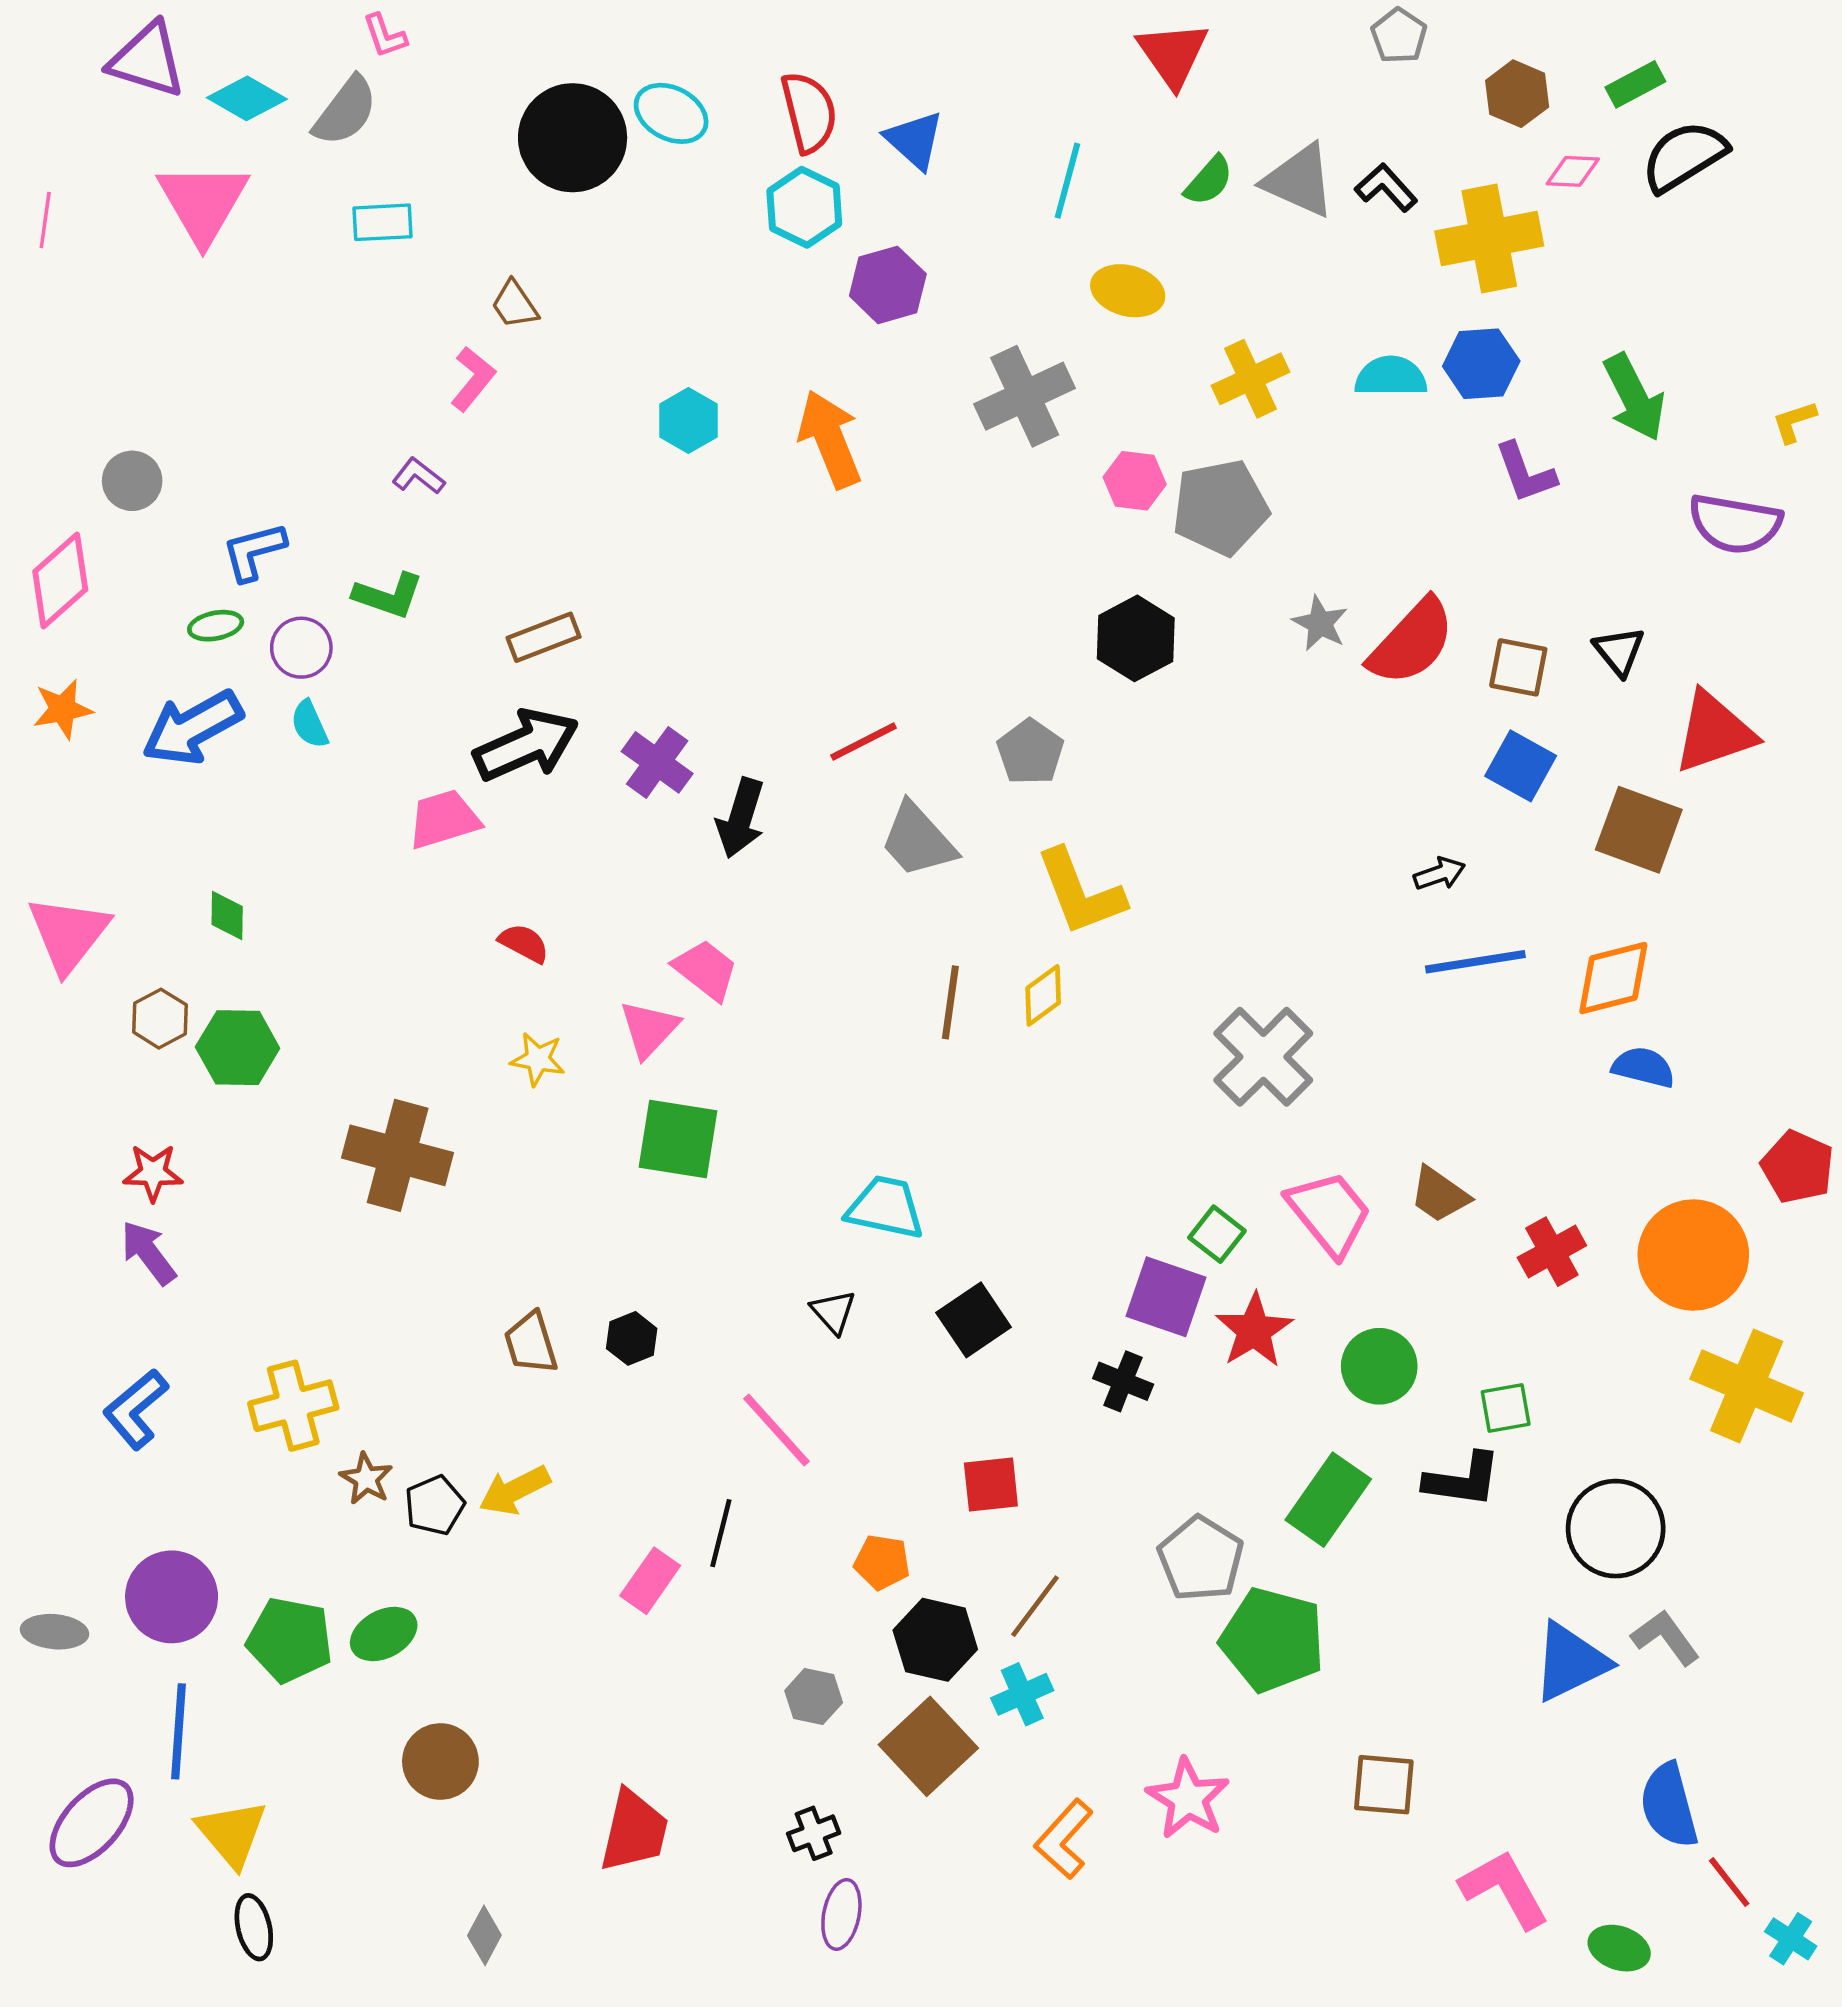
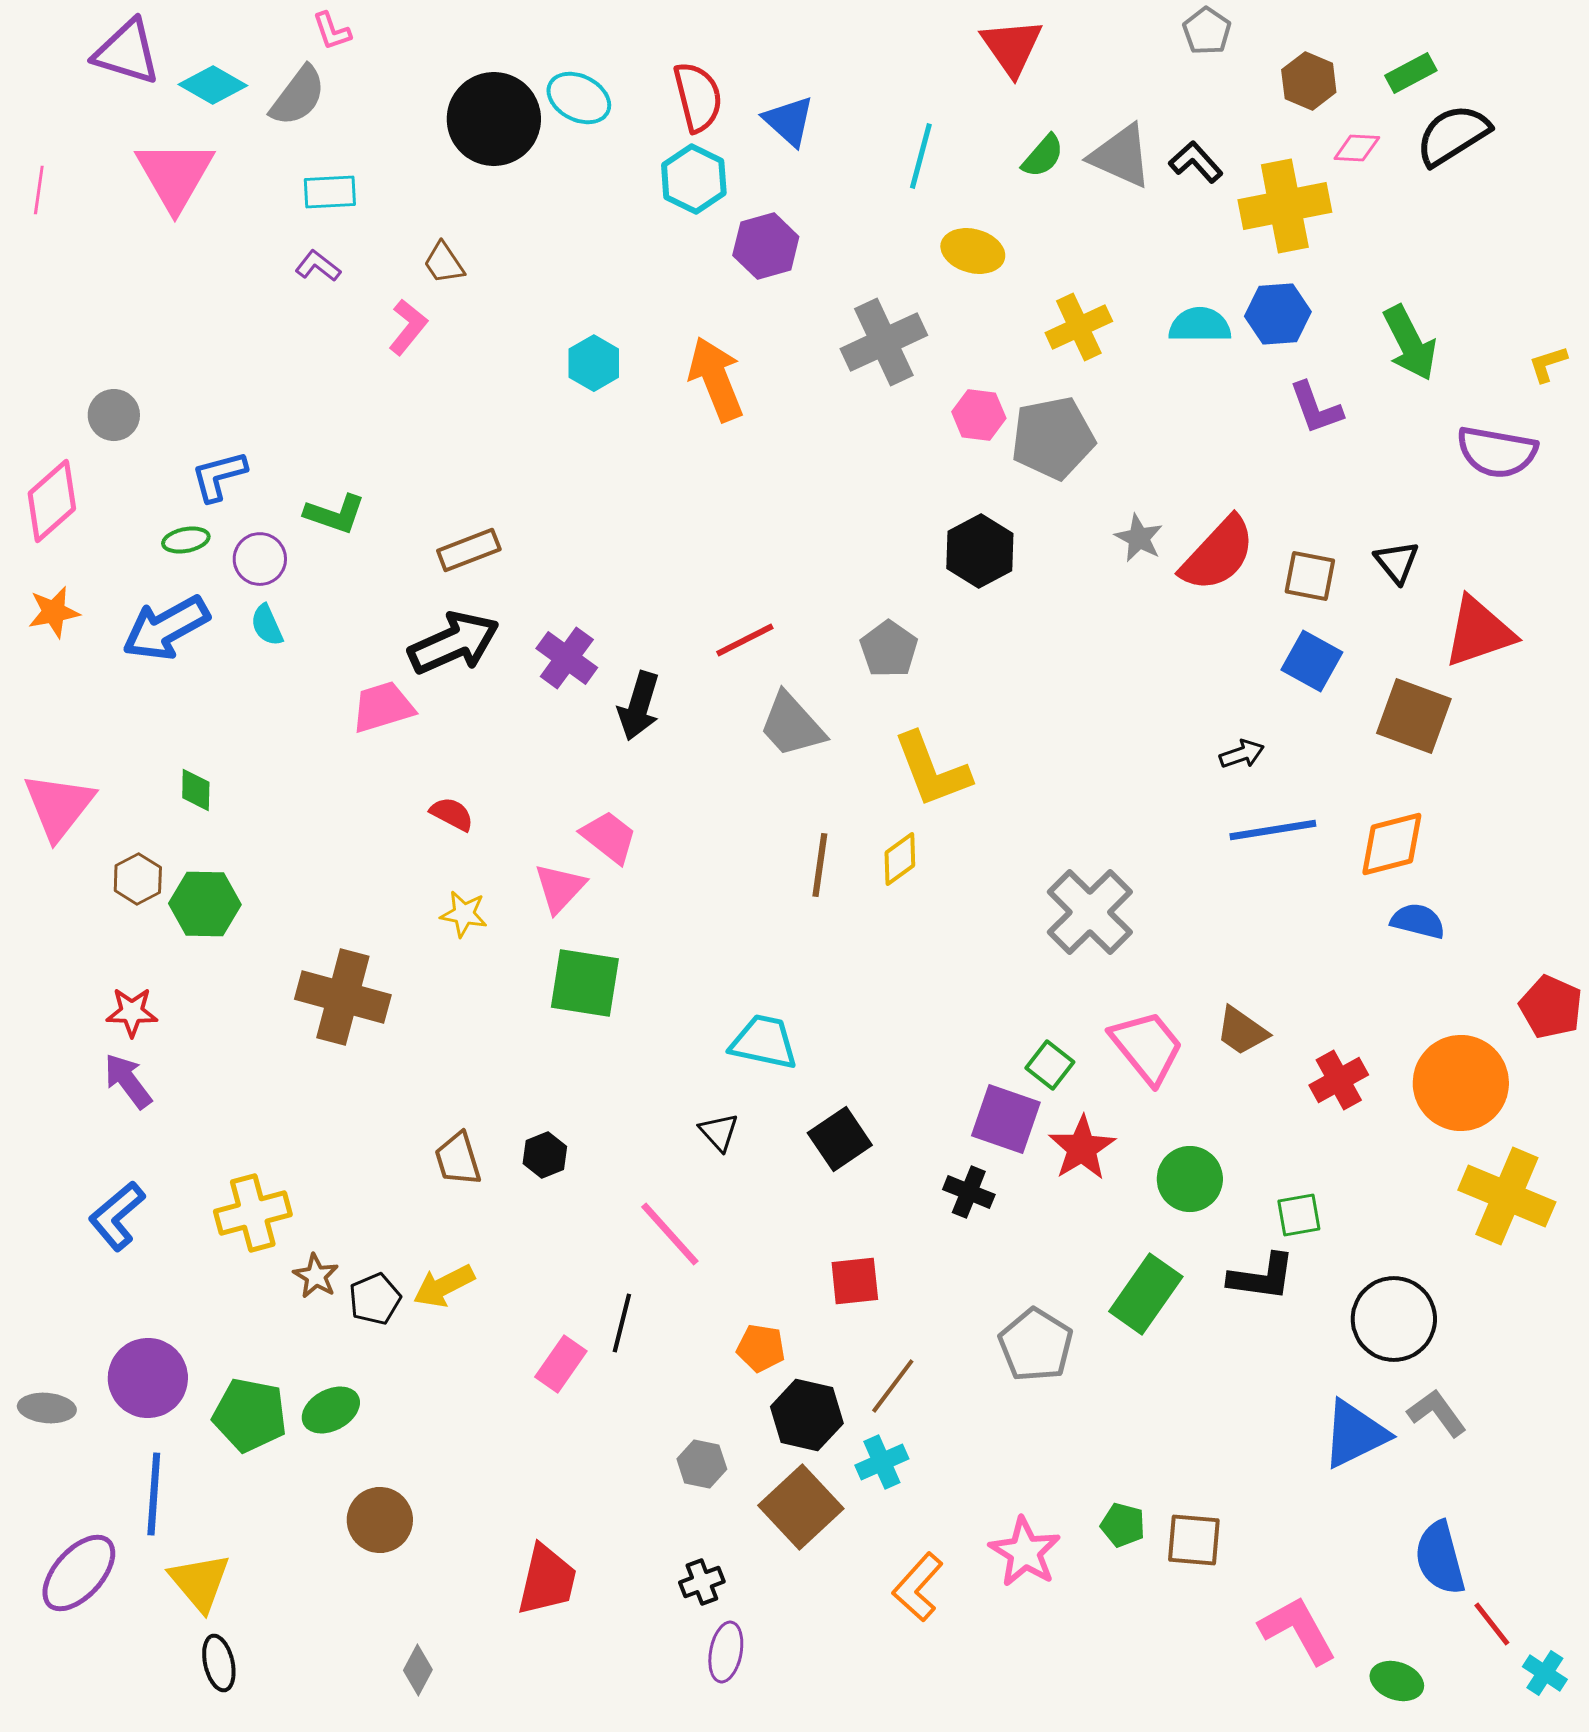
purple L-shape: (418, 476) -> (318, 266), moved
green pentagon: (1273, 1640) -> (1123, 1525), moved, size x0.5

